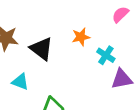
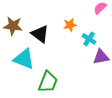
cyan triangle: (20, 82) -> (24, 59), size x1.6

